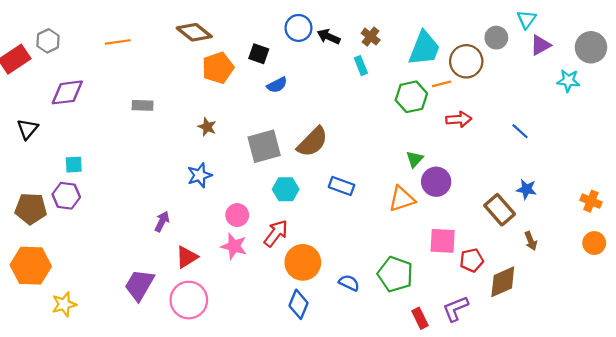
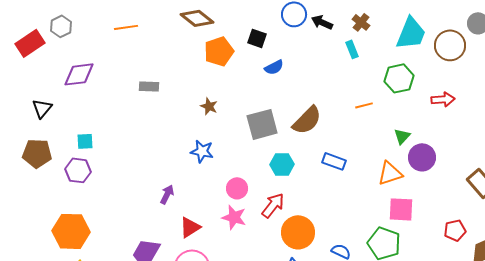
orange line: (442, 84) -> (364, 105), moved
blue star: (200, 175) -> (202, 151), turned 30
brown pentagon: (31, 209) -> (37, 153), moved
pink square: (443, 241) -> (401, 209), moved
orange hexagon: (31, 266) -> (71, 231), moved

